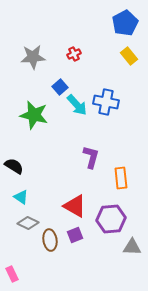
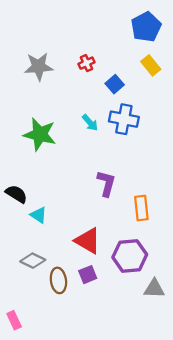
blue square: (60, 87) -> (115, 84), moved
cyan arrow: (77, 105) -> (90, 123), size x0.7
cyan triangle: (21, 197) -> (39, 215), moved

